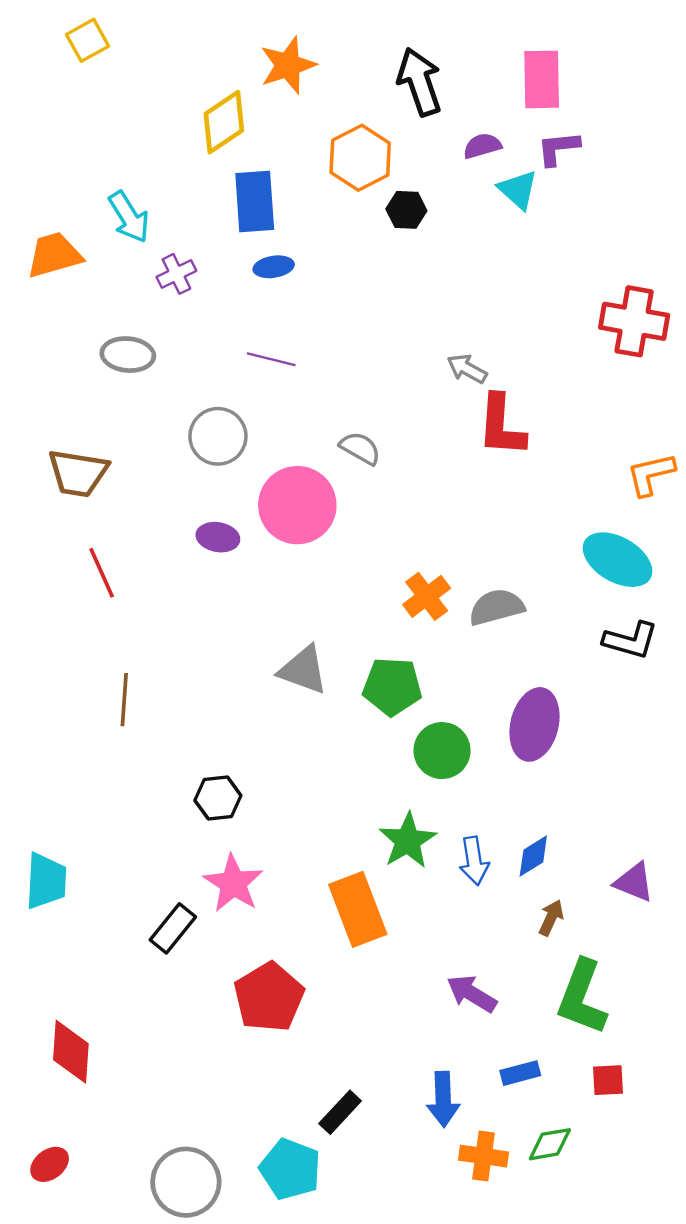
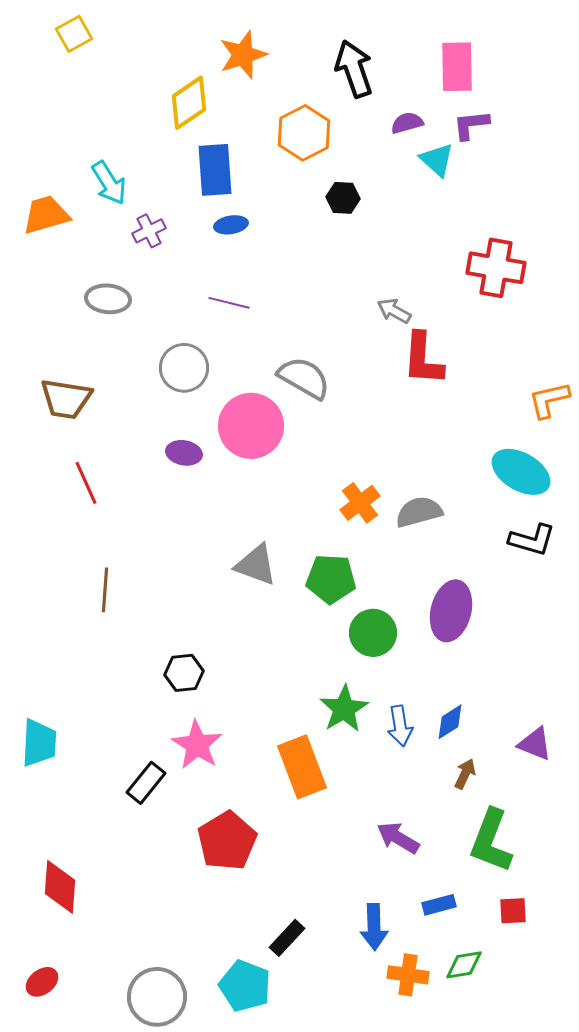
black hexagon: (406, 210) -> (343, 198), moved
red cross: (634, 321) -> (496, 268), moved
gray semicircle: (360, 448) -> (304, 378), size x1.5

